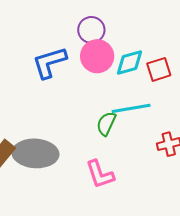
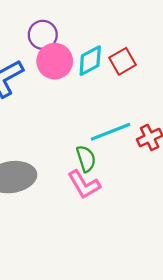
cyan line: (131, 108) -> (111, 132), moved
green semicircle: (106, 124) -> (86, 159), moved, turned 150

